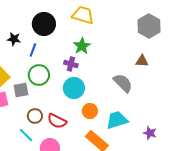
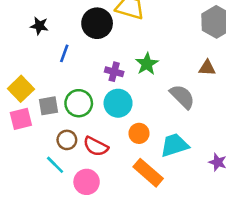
black circle: (44, 24) -> (97, 23), moved
black star: (14, 39) -> (39, 26), moved
green star: (82, 46) -> (147, 64), moved
green circle: (39, 75) -> (79, 103), moved

